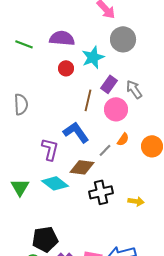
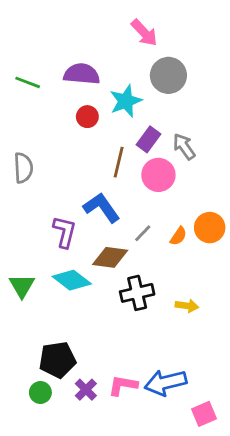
orange semicircle: (123, 139) -> (178, 236), moved

